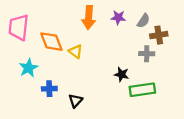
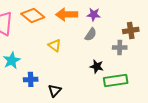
orange arrow: (89, 18) -> (67, 14), turned 85
gray semicircle: (143, 21) -> (91, 34), moved
orange diamond: (51, 42) -> (33, 15), moved, turned -30

